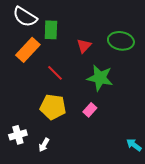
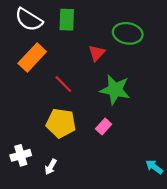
green rectangle: (51, 30) -> (67, 20), moved
green ellipse: (121, 41) -> (128, 33), moved

